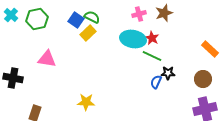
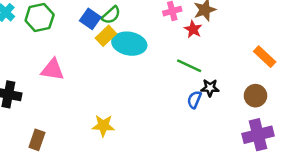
green semicircle: (92, 17) -> (111, 15), turned 112
red star: (152, 38) -> (193, 29), moved
cyan ellipse: (133, 39) -> (129, 44), moved

